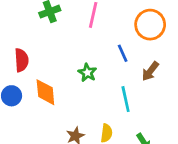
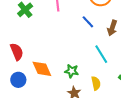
green star: (87, 73) -> (72, 71), moved

